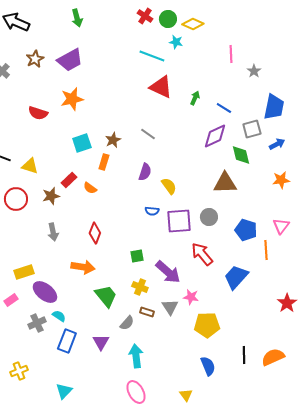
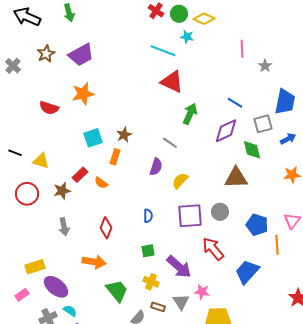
green arrow: (77, 18) -> (69, 13), moved
green arrow: (195, 98) -> (190, 114), moved, size x1.5
gray line: (148, 134) -> (170, 143), moved
yellow semicircle: (169, 186) -> (180, 181), turned -102
blue semicircle: (152, 211) -> (148, 216), moved, turned -96

